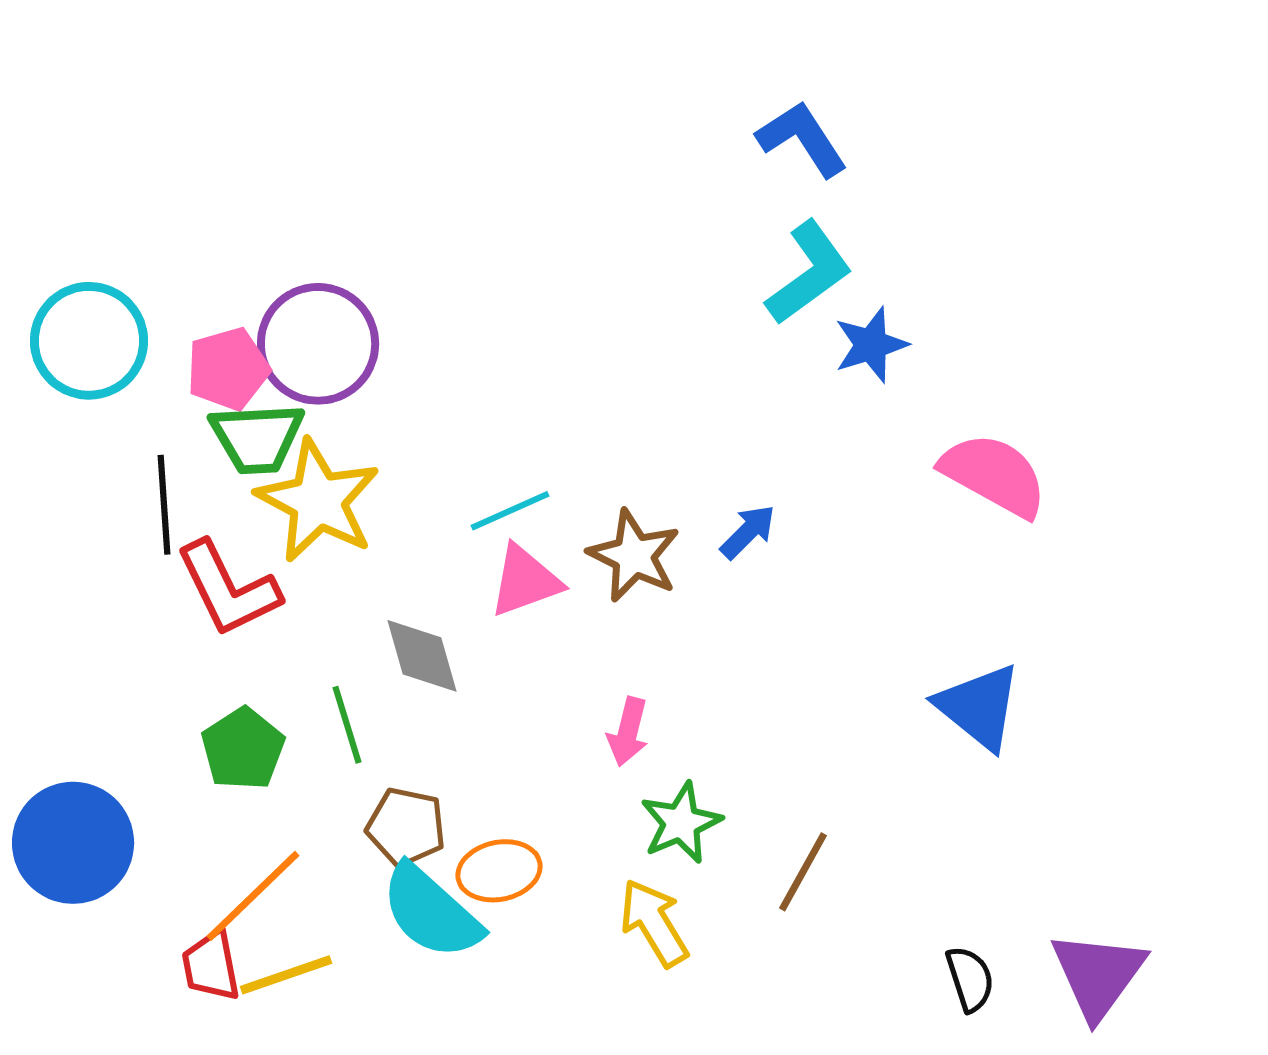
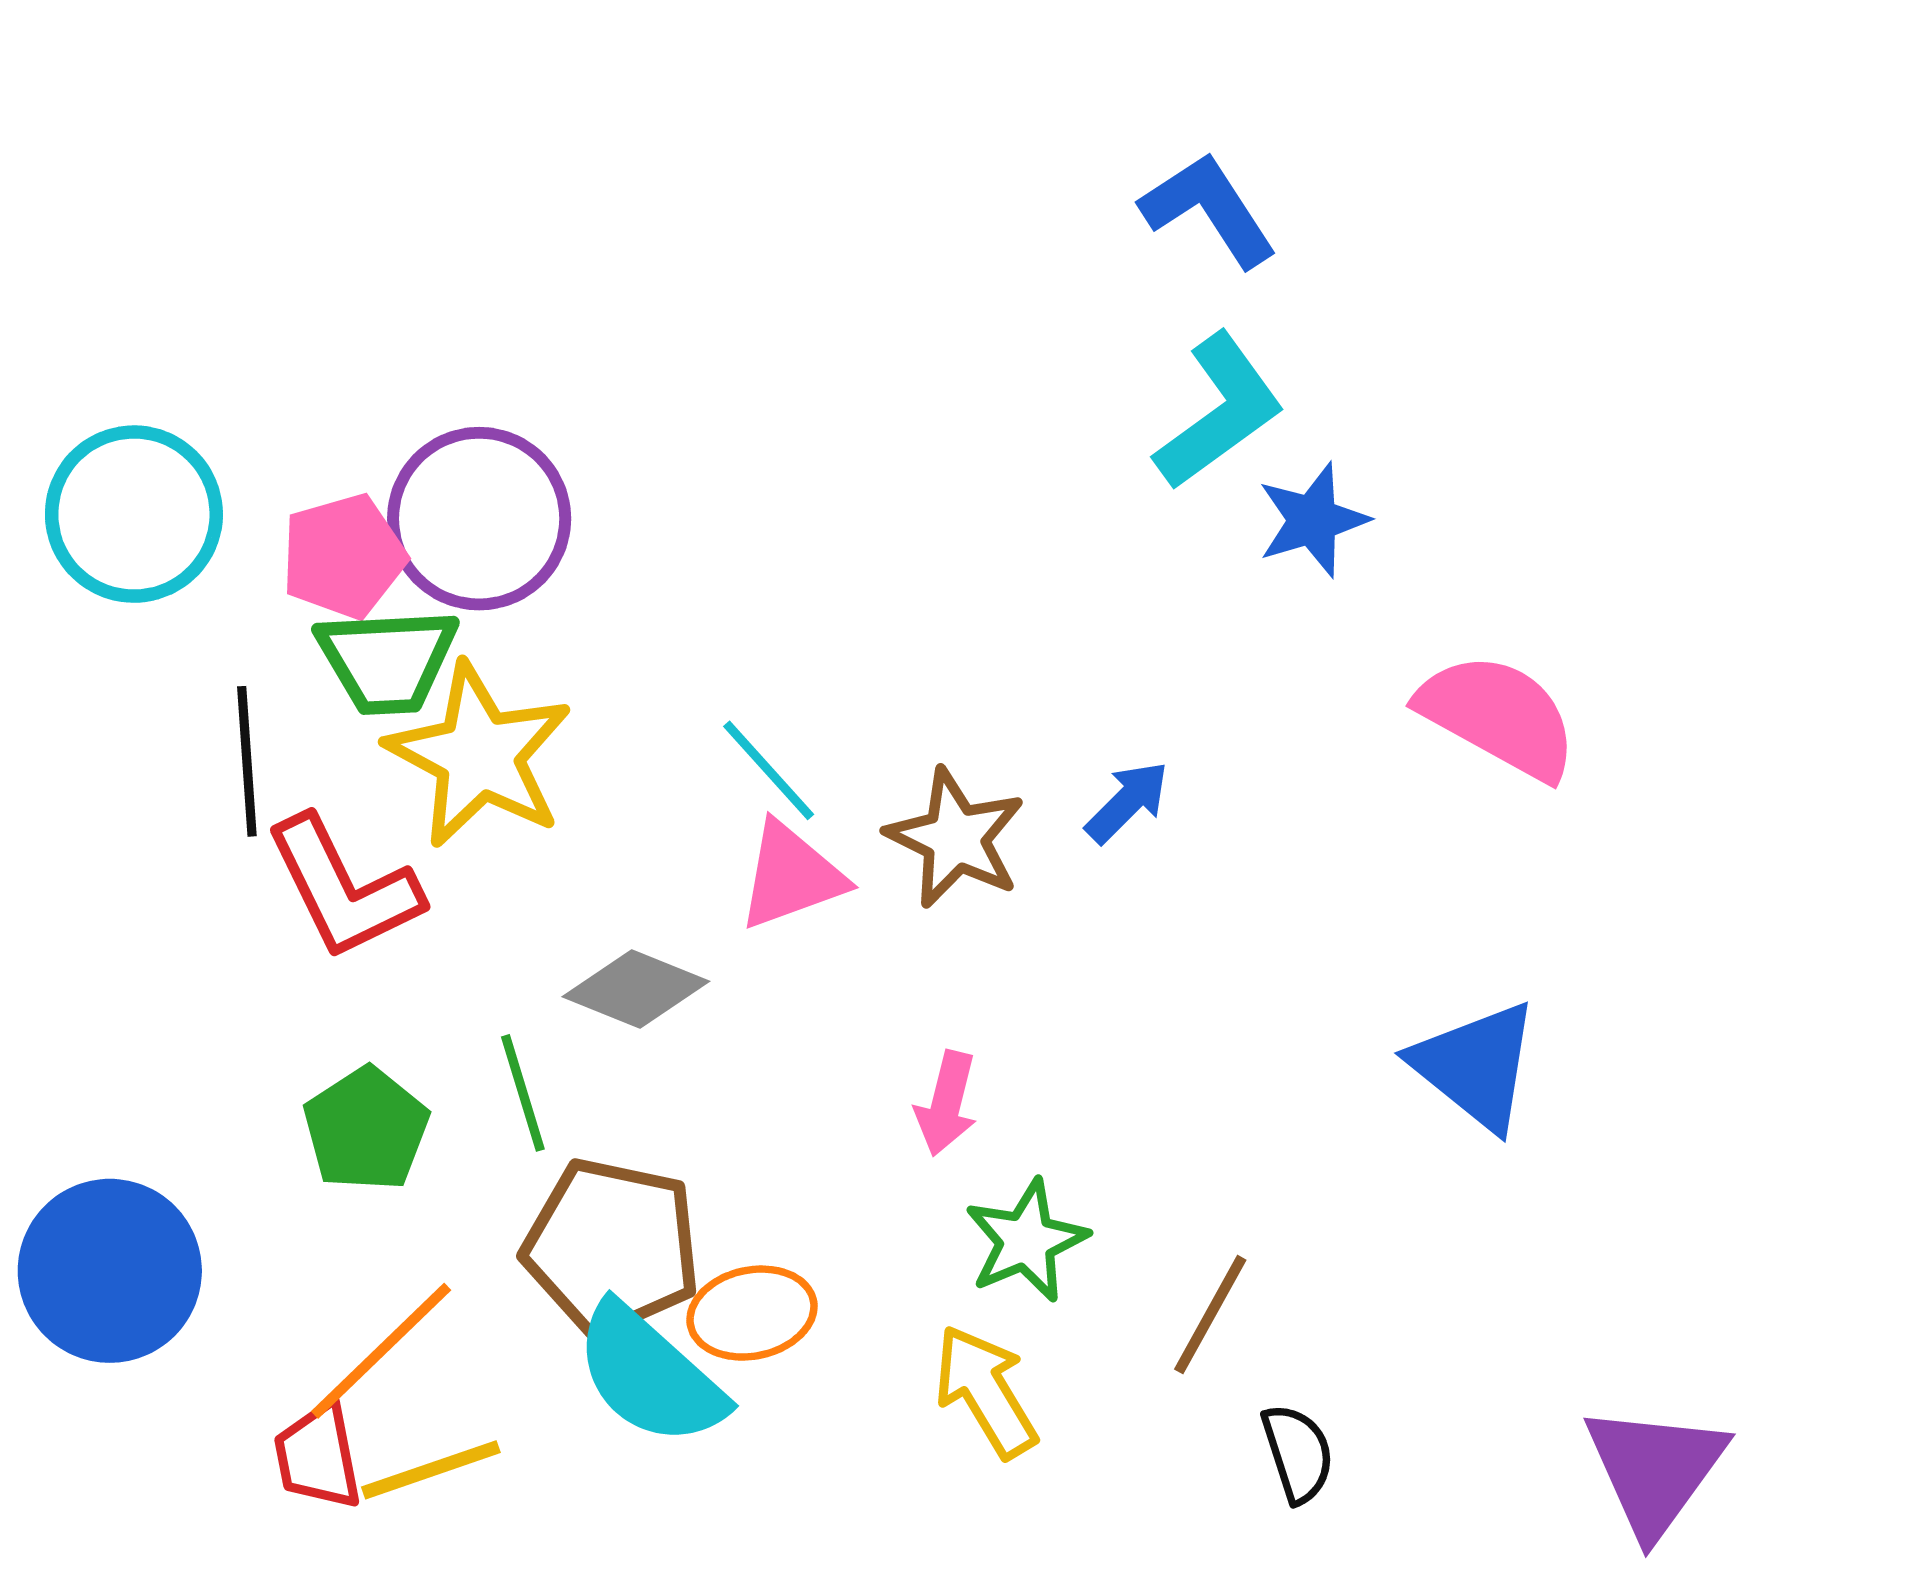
cyan line: (510, 511) -> (769, 770), turned 72
gray diamond: (422, 656) -> (636, 989), turned -52
brown pentagon: (406, 827) -> (612, 1247), size x1.5
black semicircle: (970, 979) -> (1298, 1453), moved

